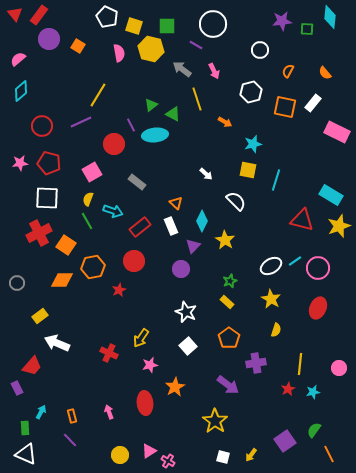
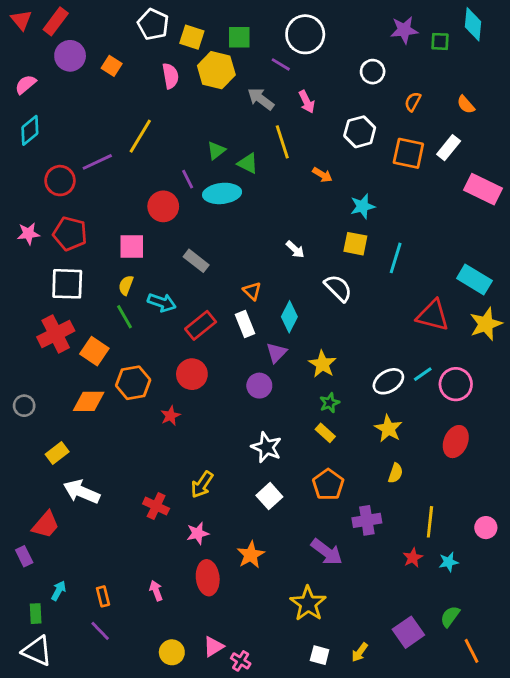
purple line: (81, 122) -> (97, 162), moved
pink square: (92, 172) -> (132, 247), turned 30
yellow star: (225, 240) -> (322, 364), moved
pink star: (150, 365) -> (198, 533), moved

